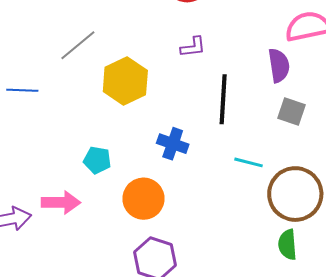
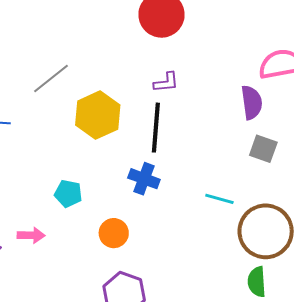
black line: (223, 99) -> (156, 128), moved
orange circle: (144, 199) -> (114, 233), size x0.7
pink arrow: (61, 202) -> (31, 235), size x0.7

